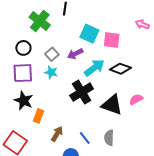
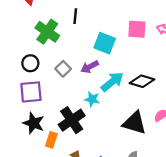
pink square: (112, 40) -> (137, 29), moved
cyan star: (51, 72) -> (92, 99), moved
black cross: (82, 92) -> (72, 120), moved

